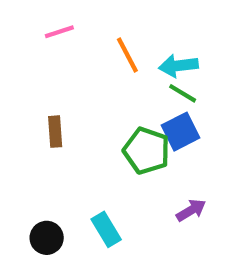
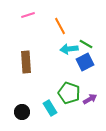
cyan arrow: (178, 66) -> (69, 49), moved
brown rectangle: (55, 132) -> (26, 62), size x1.5
green pentagon: (147, 151) -> (69, 93), moved

